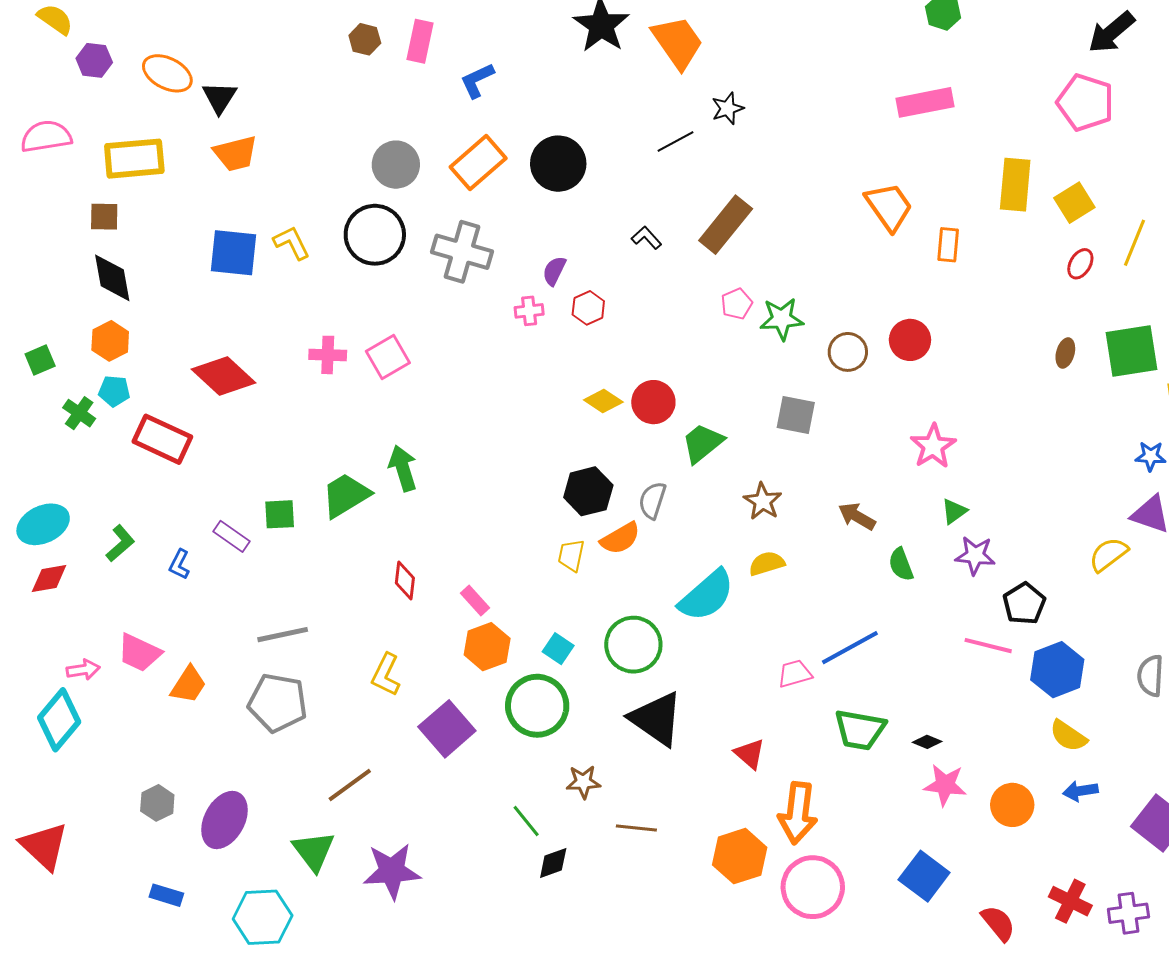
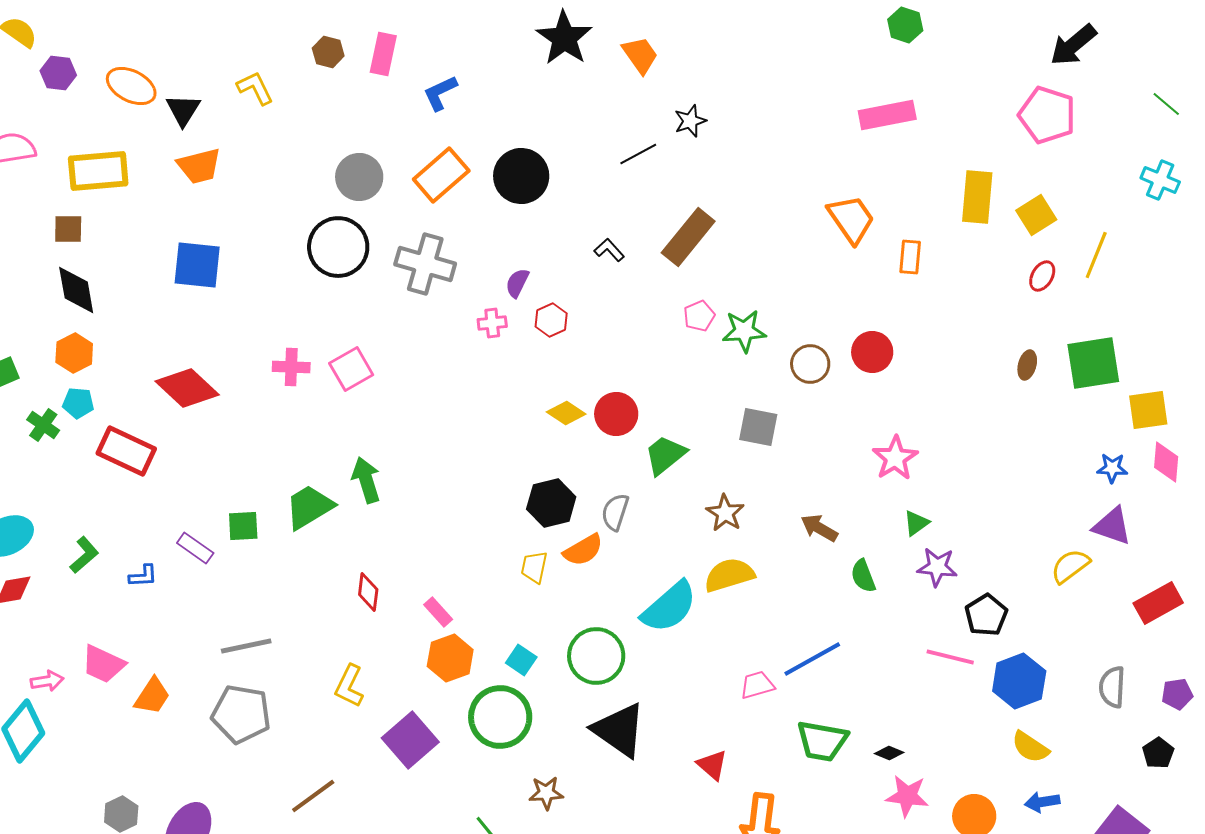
orange trapezoid: (677, 42) -> (640, 55), size x0.7
yellow L-shape: (292, 243) -> (255, 88), moved
yellow semicircle: (767, 563) -> (729, 575), size x1.4
blue L-shape: (179, 564) -> (143, 576), turned -120

